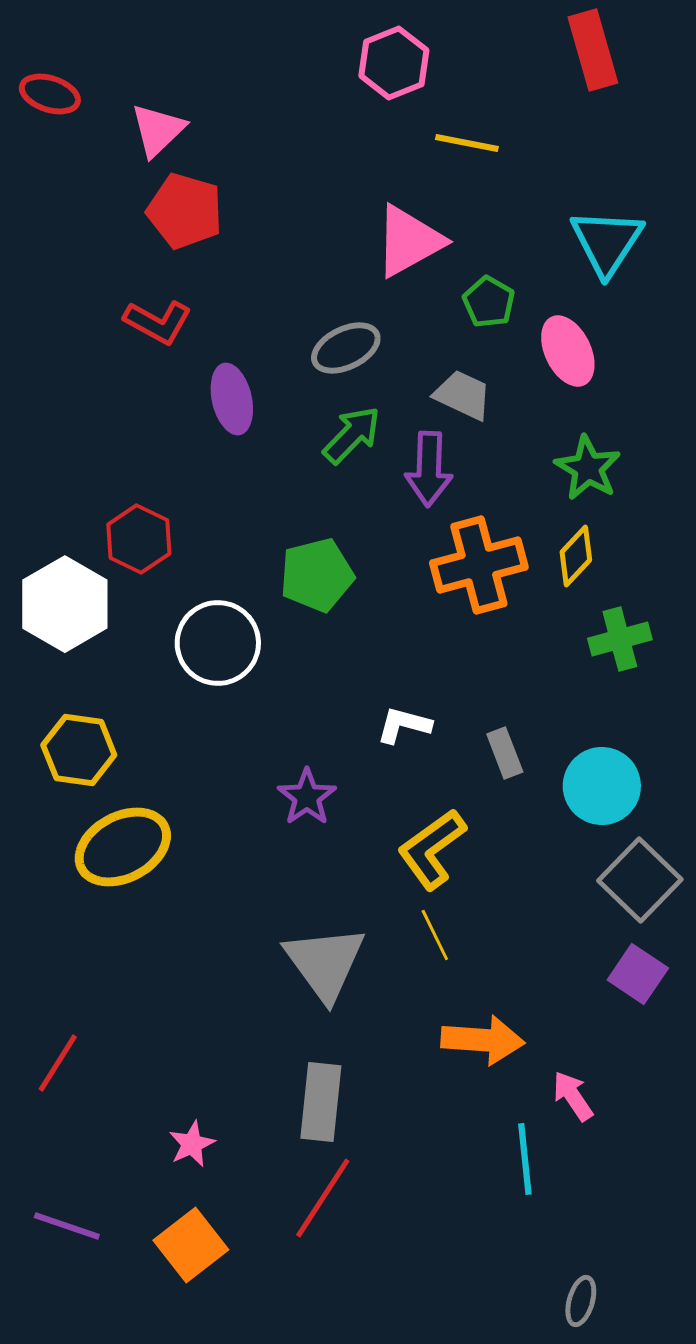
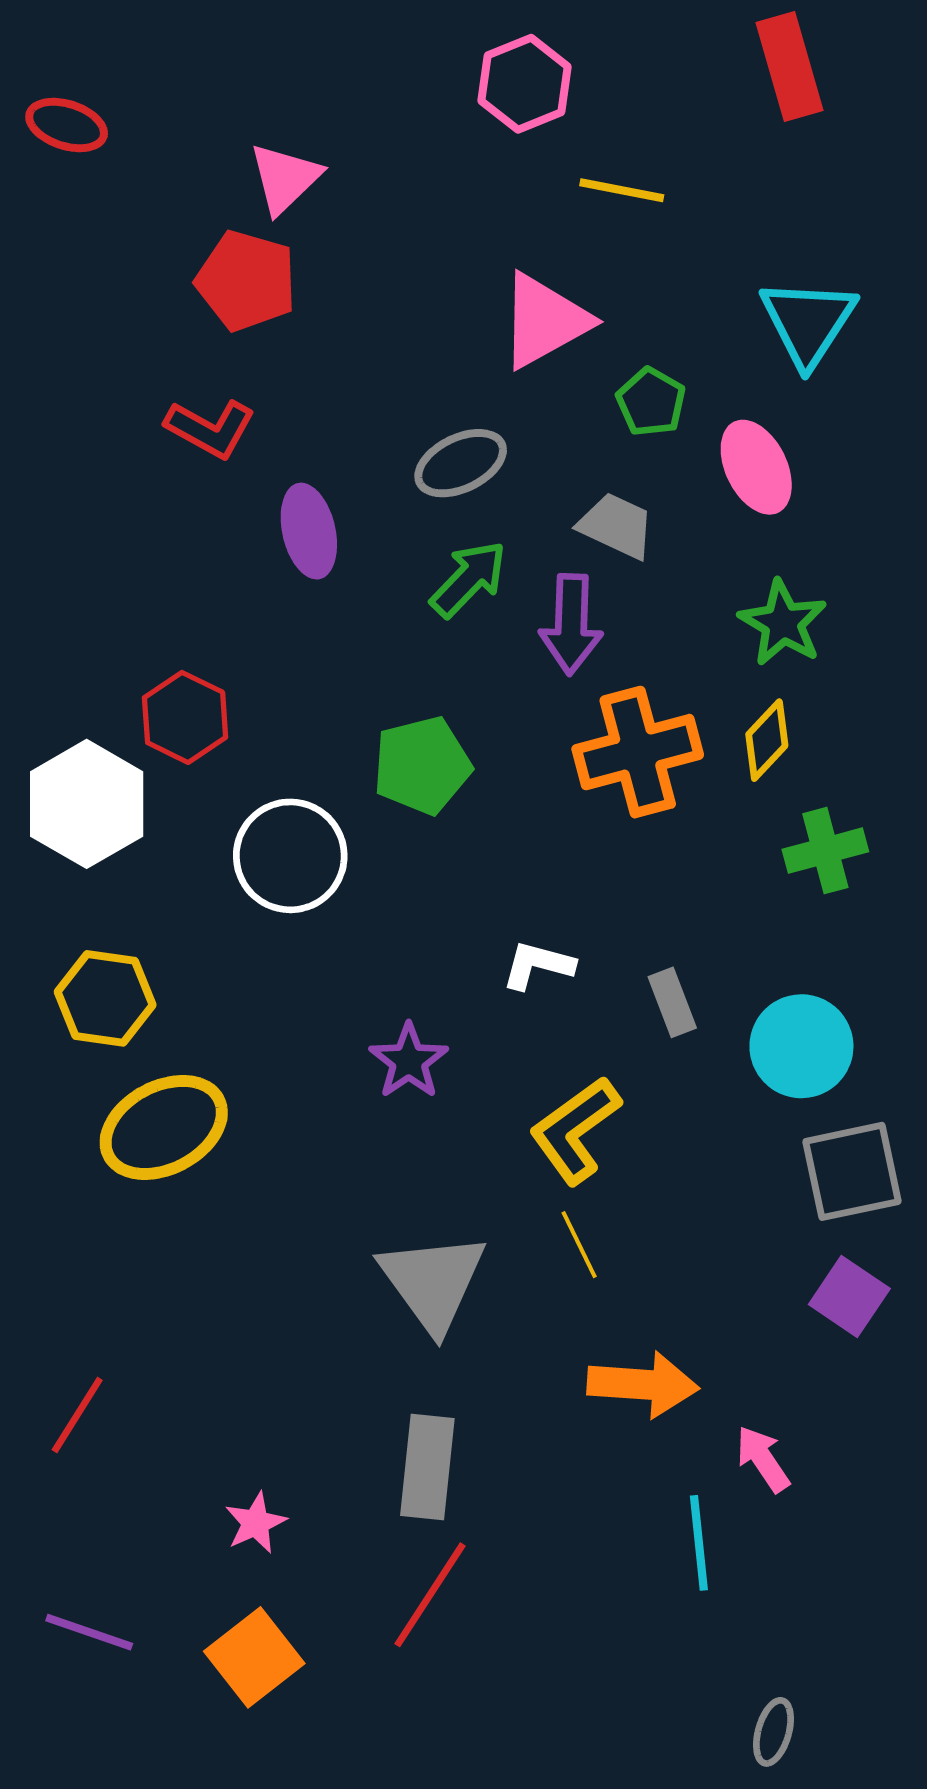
pink triangle: (158, 130) -> (285, 178), moved
gray square: (640, 880) -> (852, 1171), turned 34

